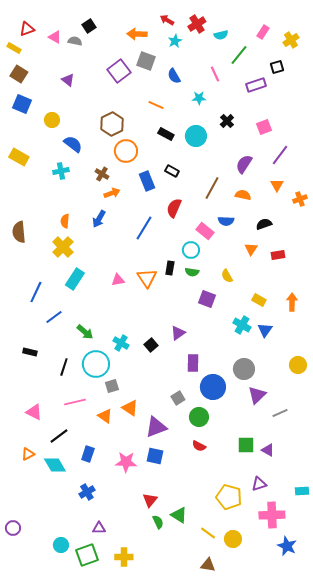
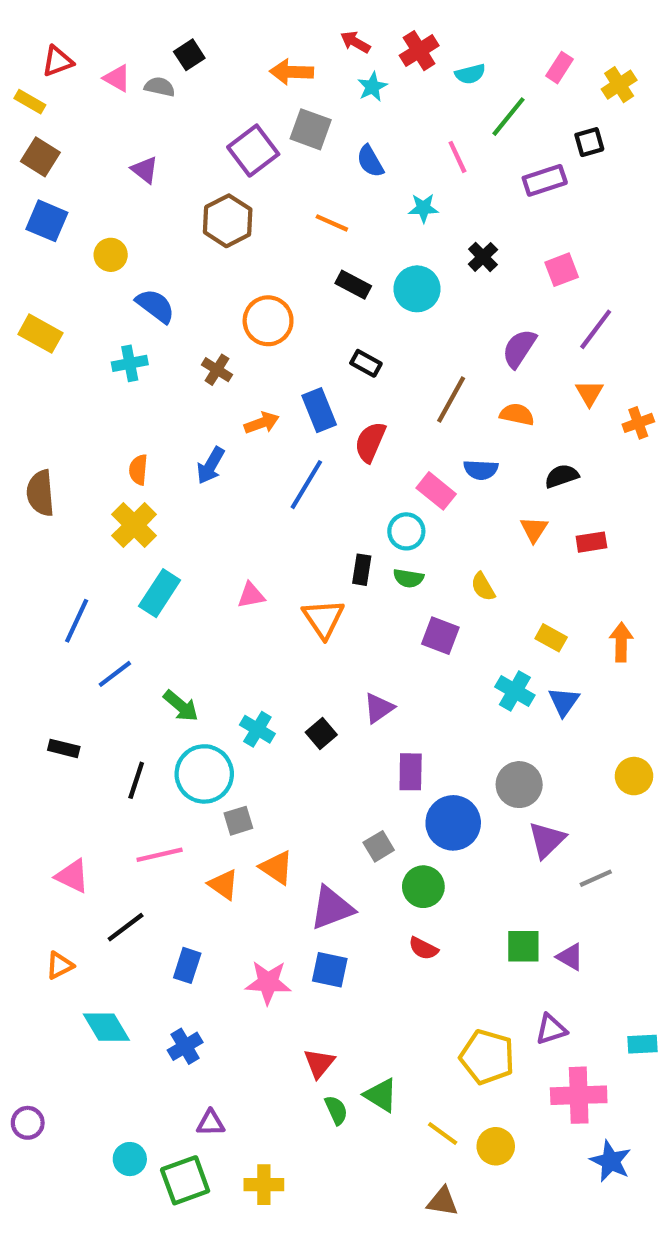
brown hexagon: (112, 124) -> (228, 221), moved
blue rectangle: (147, 181) -> (319, 410), moved
orange arrow: (112, 193) -> (262, 423), moved
orange triangle: (147, 278) -> (323, 619), moved
cyan diamond: (55, 465) -> (106, 1027), moved

